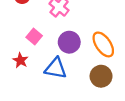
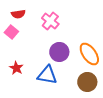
pink square: (34, 37) -> (11, 32), moved

